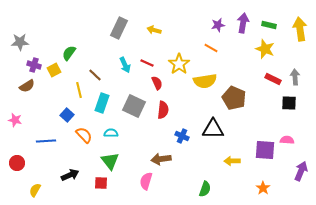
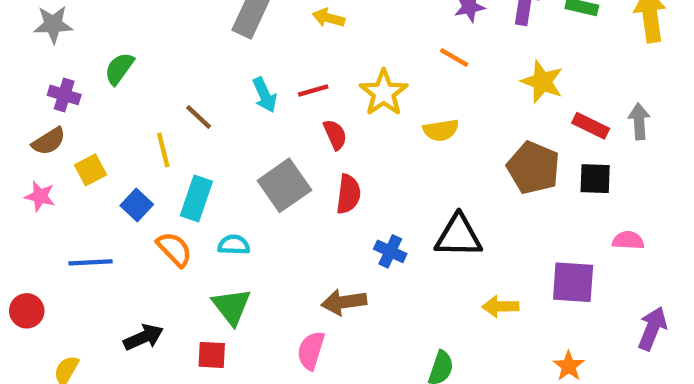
gray star: (20, 42) -> (53, 24), moved
yellow star: (265, 49) -> (542, 82), moved
green semicircle: (69, 53) -> (119, 69), moved
red line: (147, 63) -> (313, 91), turned -40
yellow square: (54, 70) -> (91, 170), moved
yellow semicircle: (205, 81) -> (441, 130), size x0.7
brown pentagon: (234, 98) -> (533, 168), moved
cyan rectangle: (102, 103) -> (196, 198), moved
black square: (289, 103) -> (595, 179), moved
gray square: (134, 106) -> (284, 185), turned 30
pink star: (15, 120) -> (40, 196), moved
pink semicircle: (287, 140) -> (628, 240), moved

